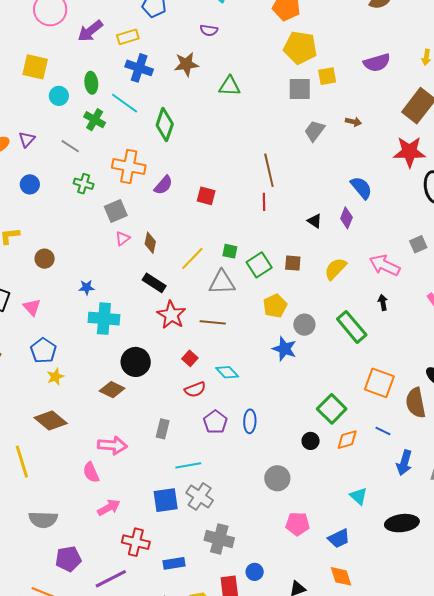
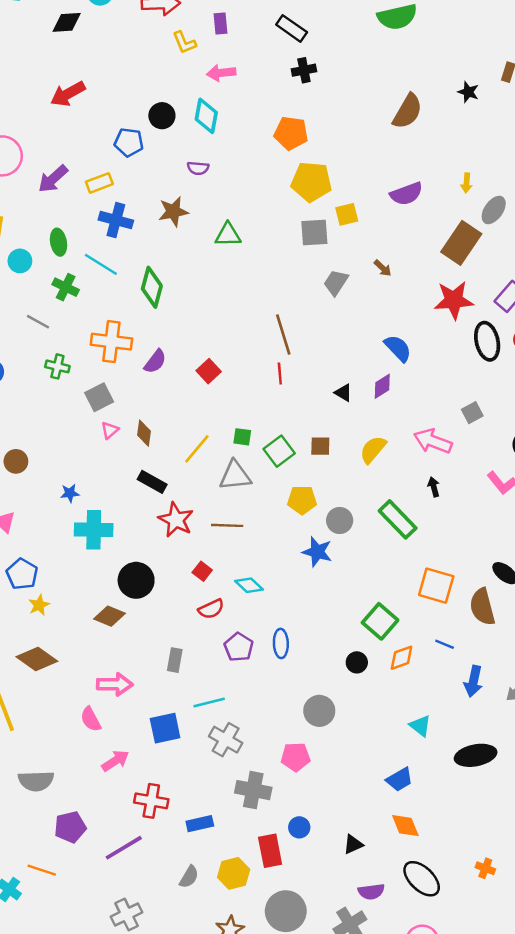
brown arrow: (353, 122) -> (383, 268), turned 35
red square: (206, 196) -> (209, 371), turned 36
purple diamond: (346, 218) -> (382, 386), turned 40
yellow pentagon: (275, 306) -> (302, 500), turned 30
blue square: (166, 500) -> (165, 728), moved
pink pentagon: (298, 524) -> (296, 757), moved

